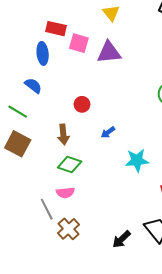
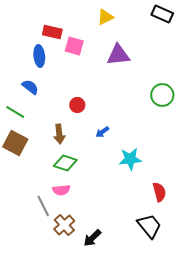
yellow triangle: (111, 13) -> (105, 17), turned 42
purple triangle: (109, 52) -> (118, 55), moved
black arrow: (121, 239) -> (92, 238), moved

